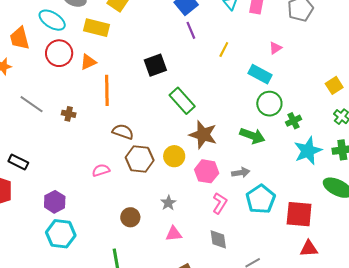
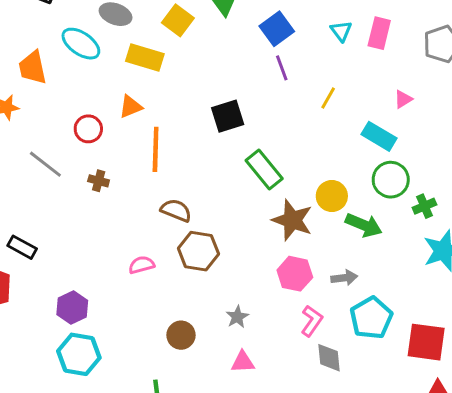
red circle: (59, 53) -> (88, 129), moved, size x0.7
yellow circle: (174, 156) -> (332, 196), moved
gray diamond: (218, 239) -> (329, 358), moved

